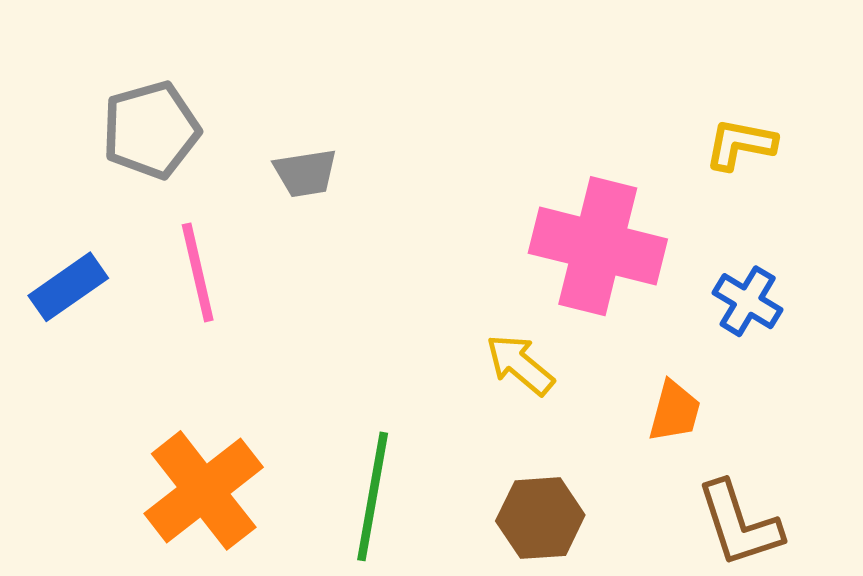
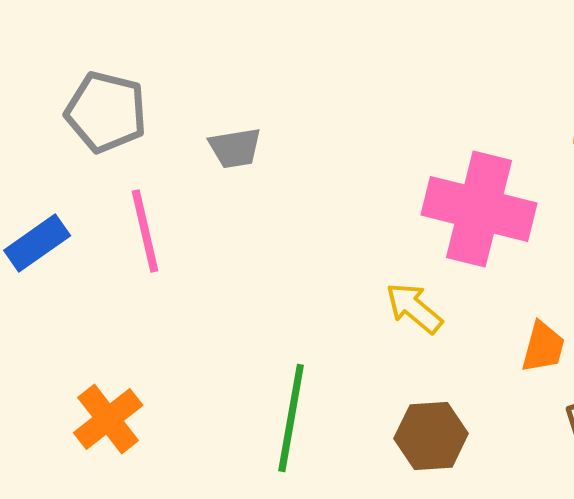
gray pentagon: (151, 130) -> (106, 112), turned 30
orange cross: (204, 490) -> (108, 419), moved, size x0.7

